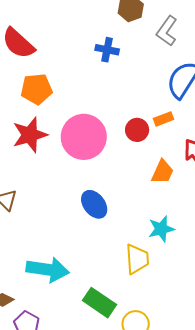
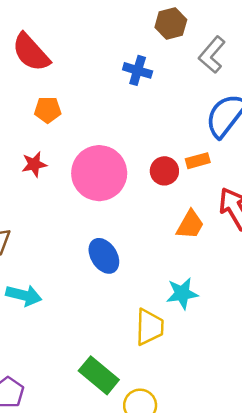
orange pentagon: (37, 89) -> (48, 110), size x0.7
red star: (30, 135) -> (34, 164), size x0.6
cyan arrow: (48, 270) -> (24, 295), moved, size x0.7

